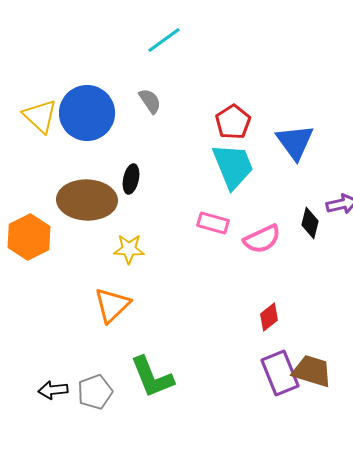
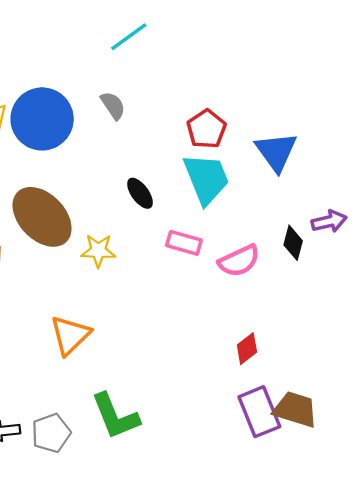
black ellipse: (131, 179) -> (140, 193), moved, turned -48
brown ellipse: (87, 200) -> (42, 217), turned 44
yellow star: (129, 249) -> (98, 251), moved

